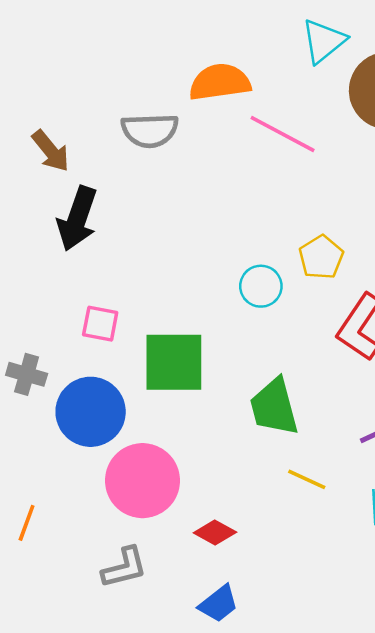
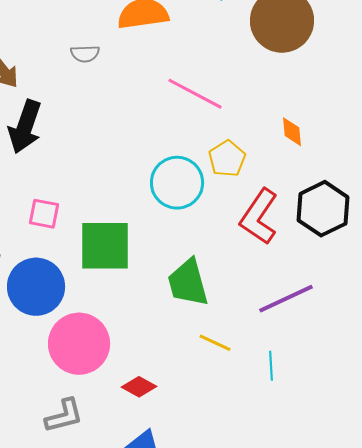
gray semicircle: (150, 130) -> (85, 54), size x0.6
pink line: (283, 134) -> (195, 94), moved
cyan circle: (261, 286) -> (177, 183), size x1.5

